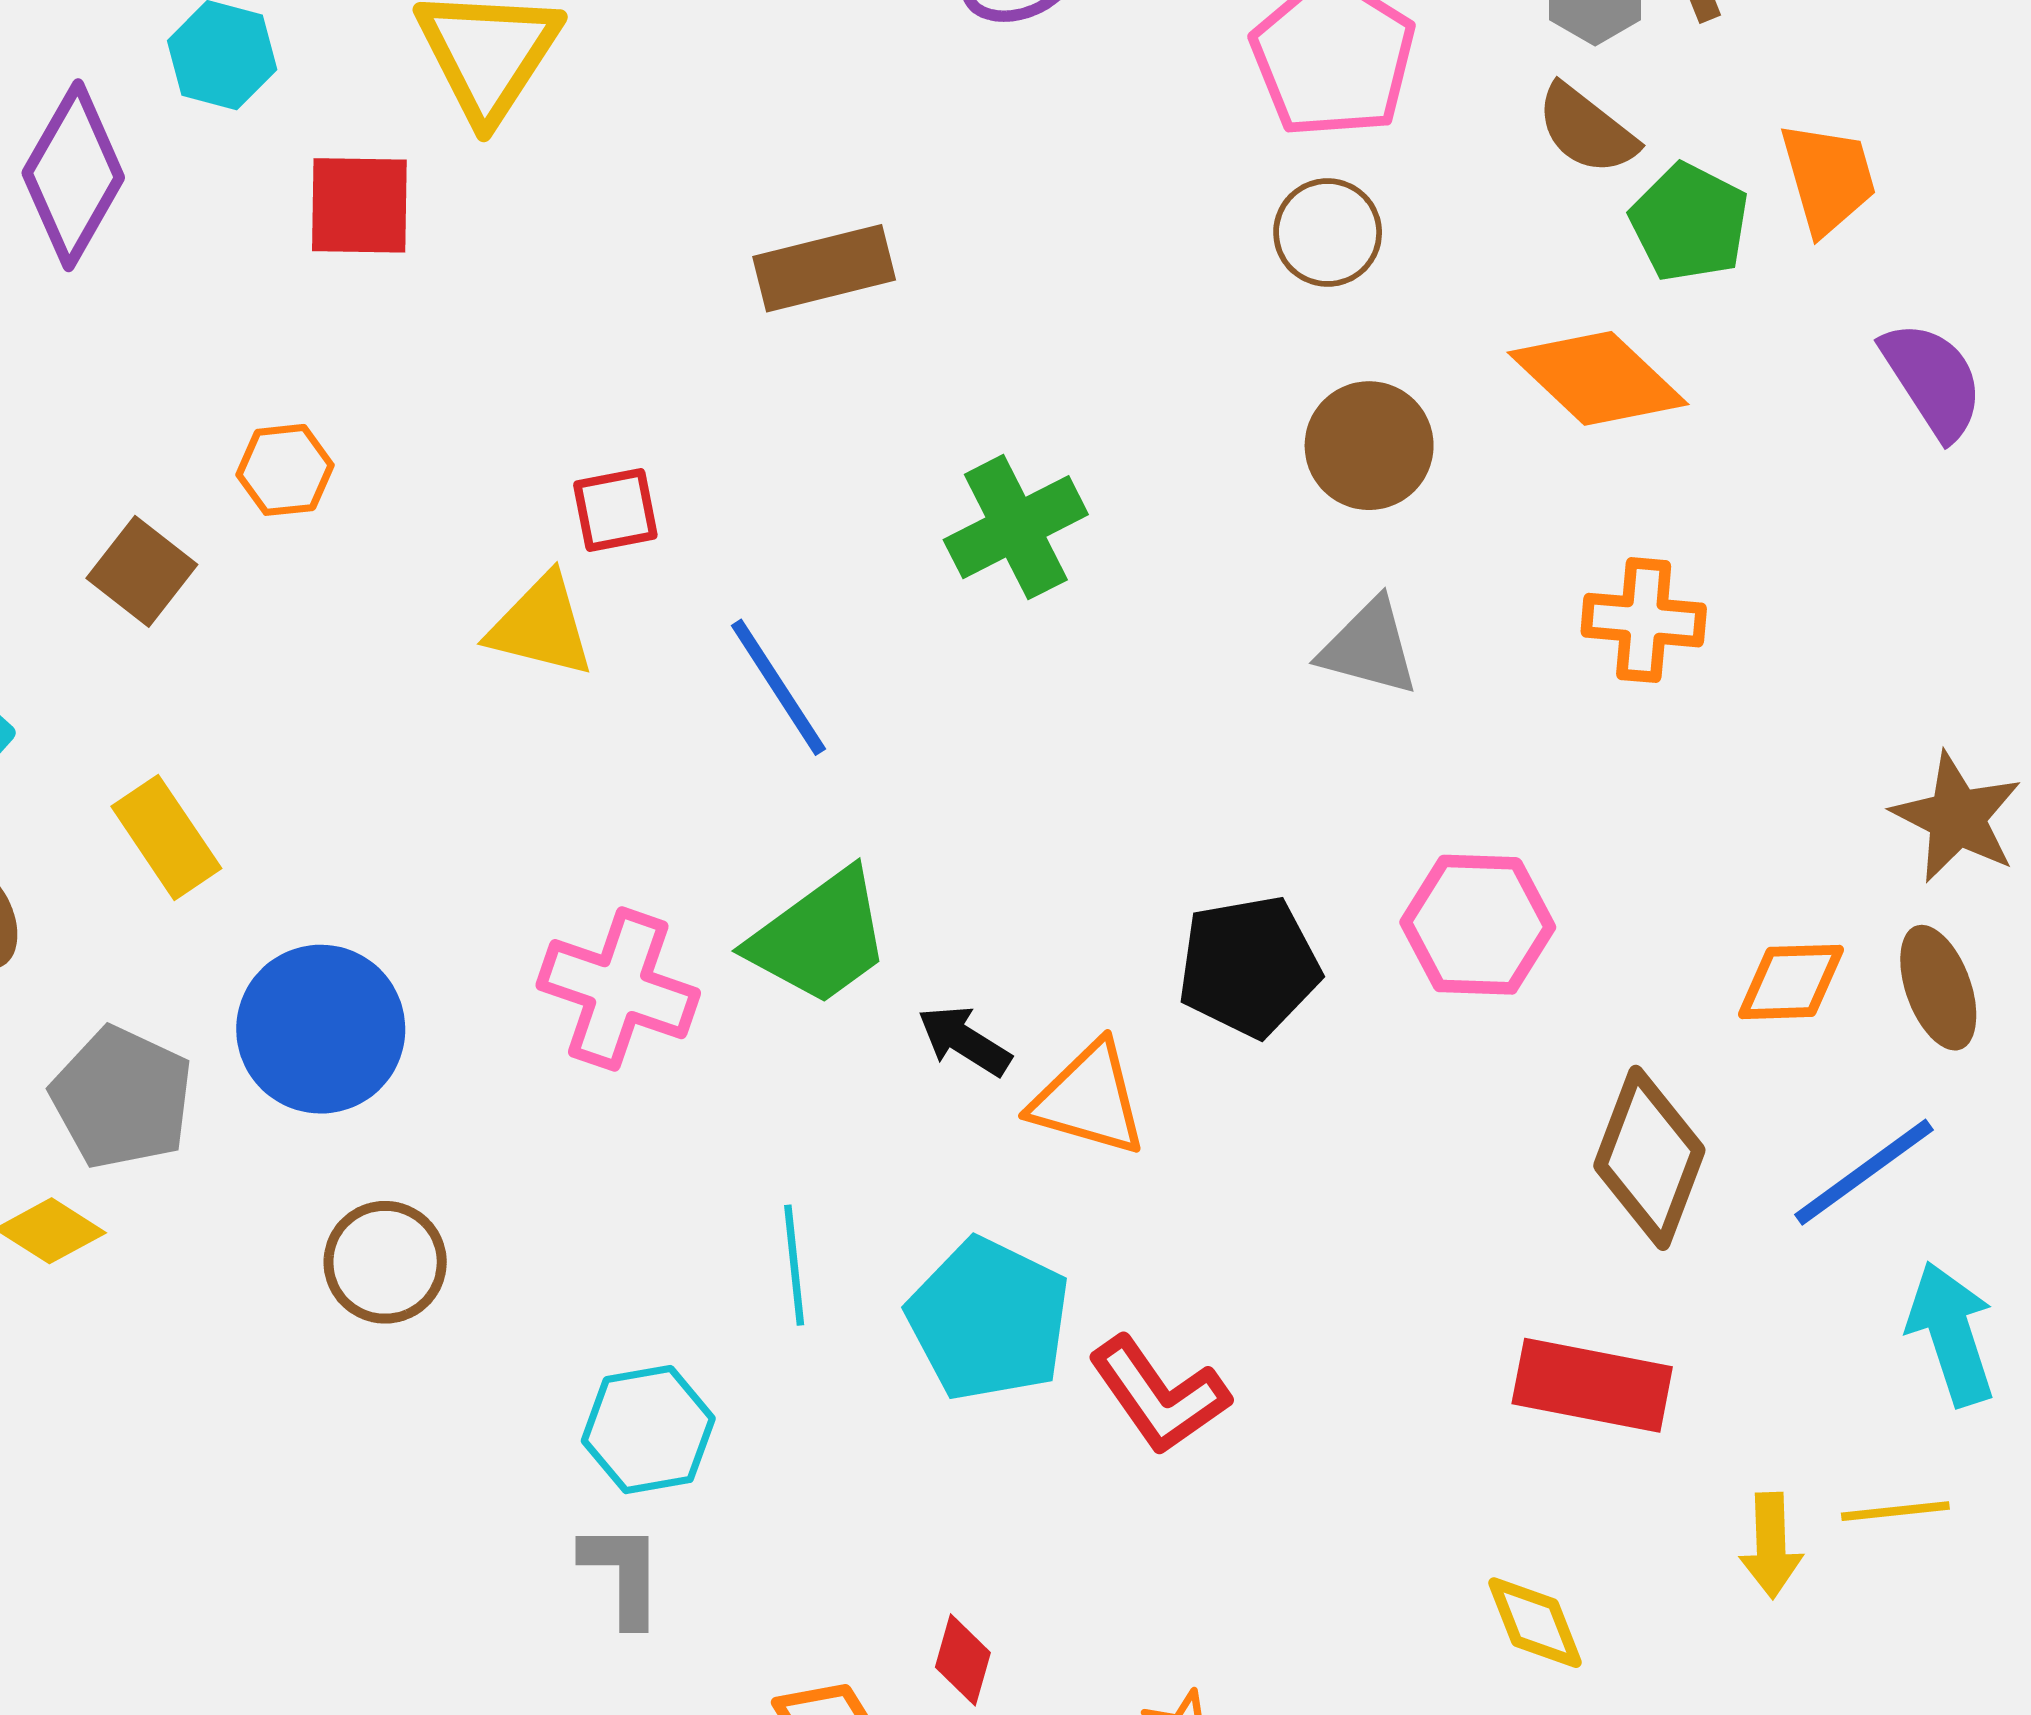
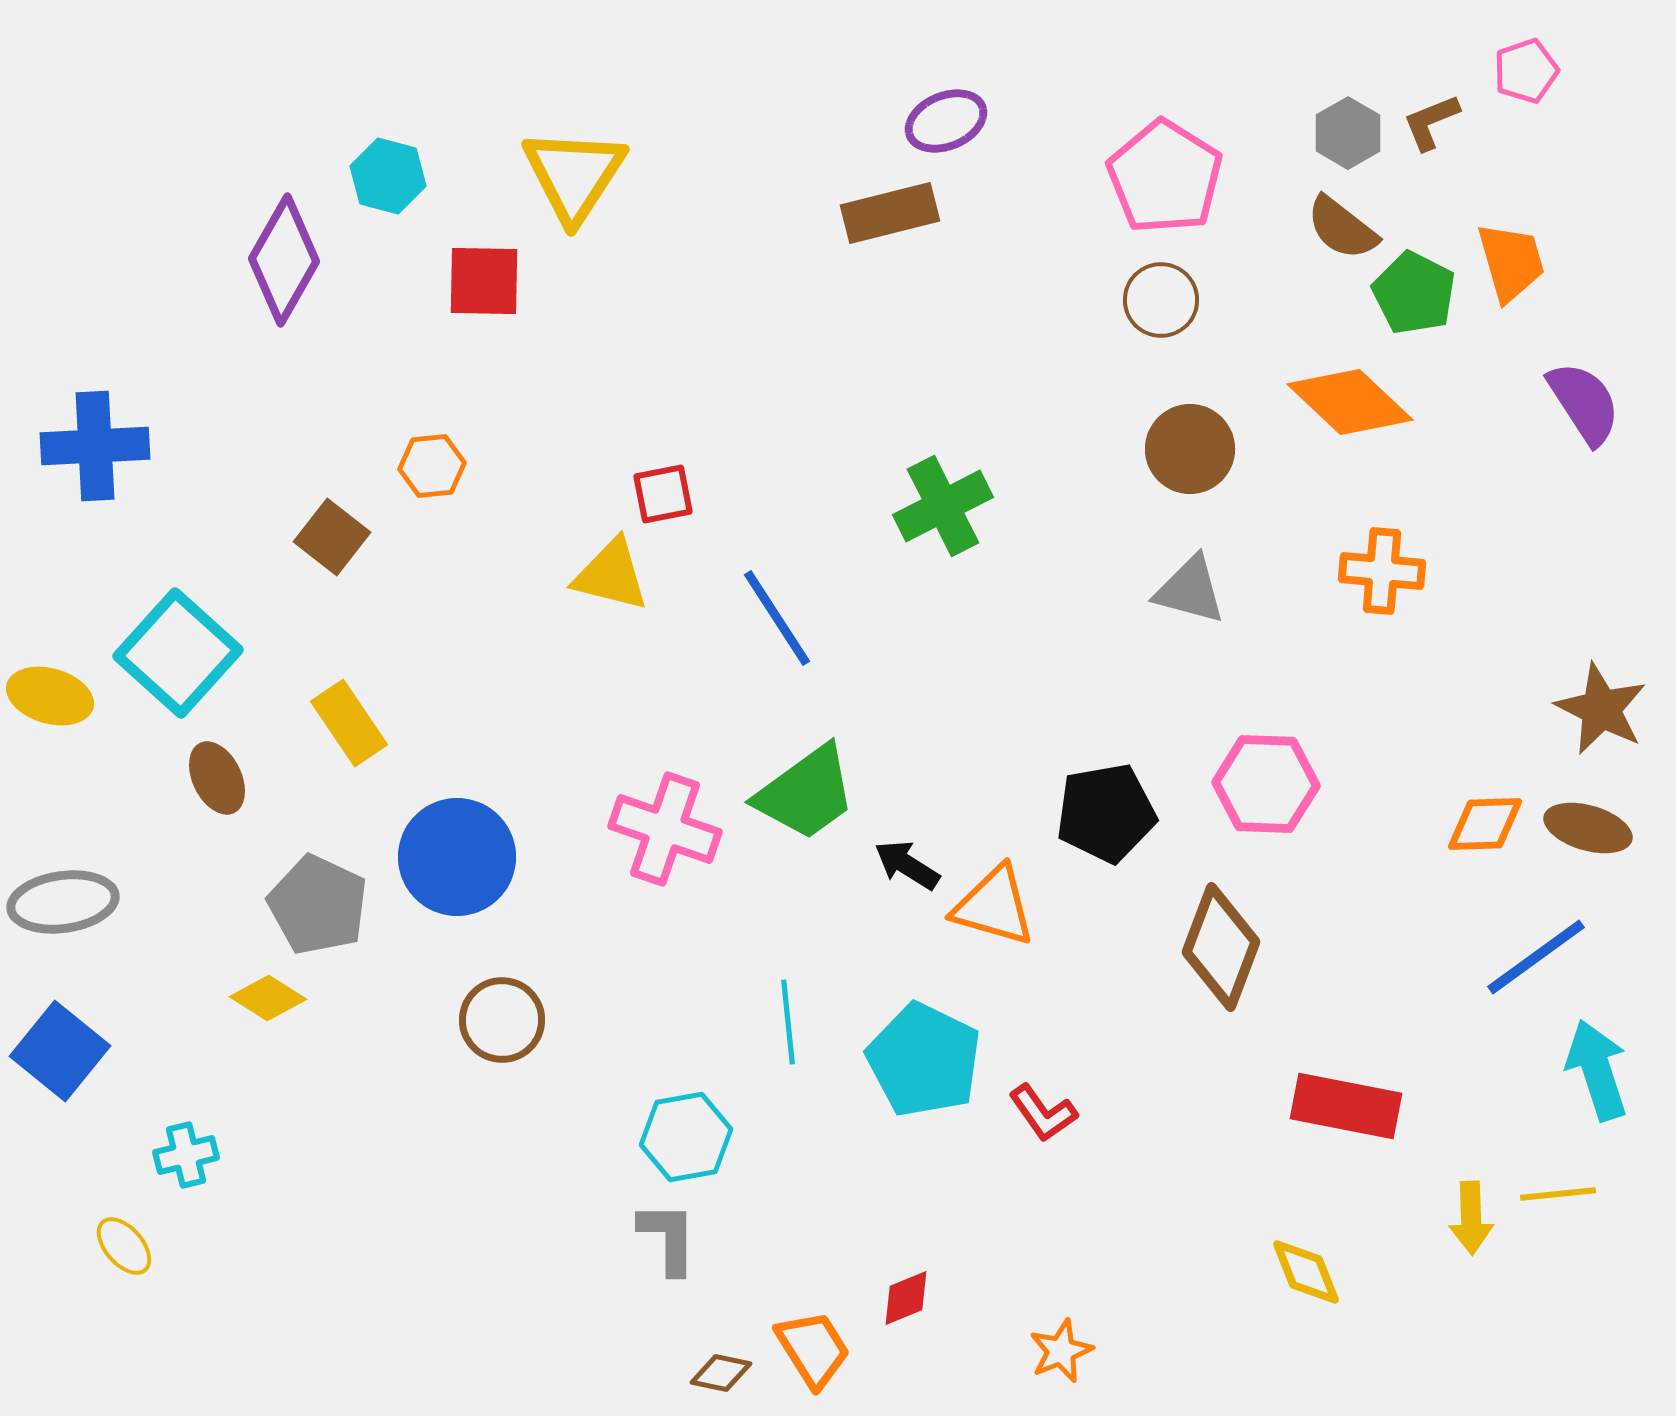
brown rectangle: (824, 268) -> (890, 213), moved
brown ellipse: (1938, 988) -> (1588, 828), turned -54
brown diamond: (1649, 1158) -> (1221, 947), moved
red L-shape: (1159, 1395) -> (1043, 1113), size x0.7
red diamond: (963, 1660) -> (906, 1298), turned 52

